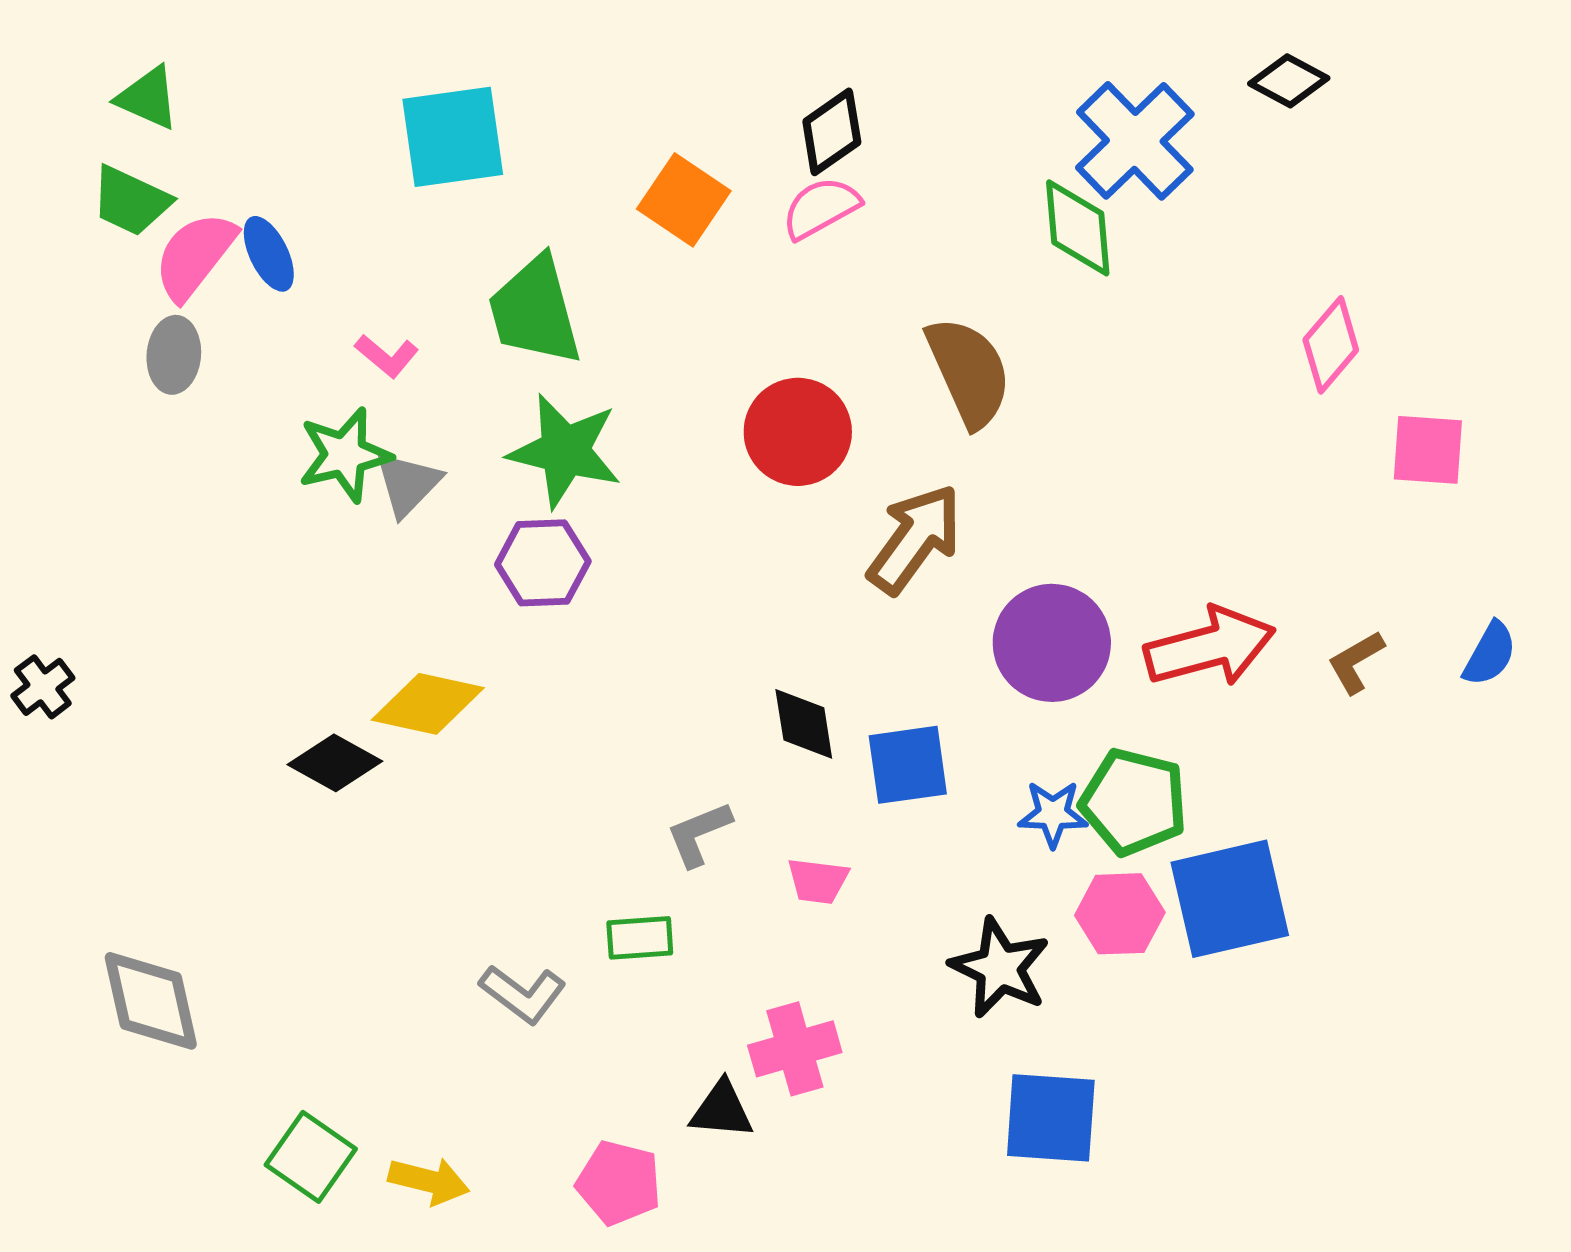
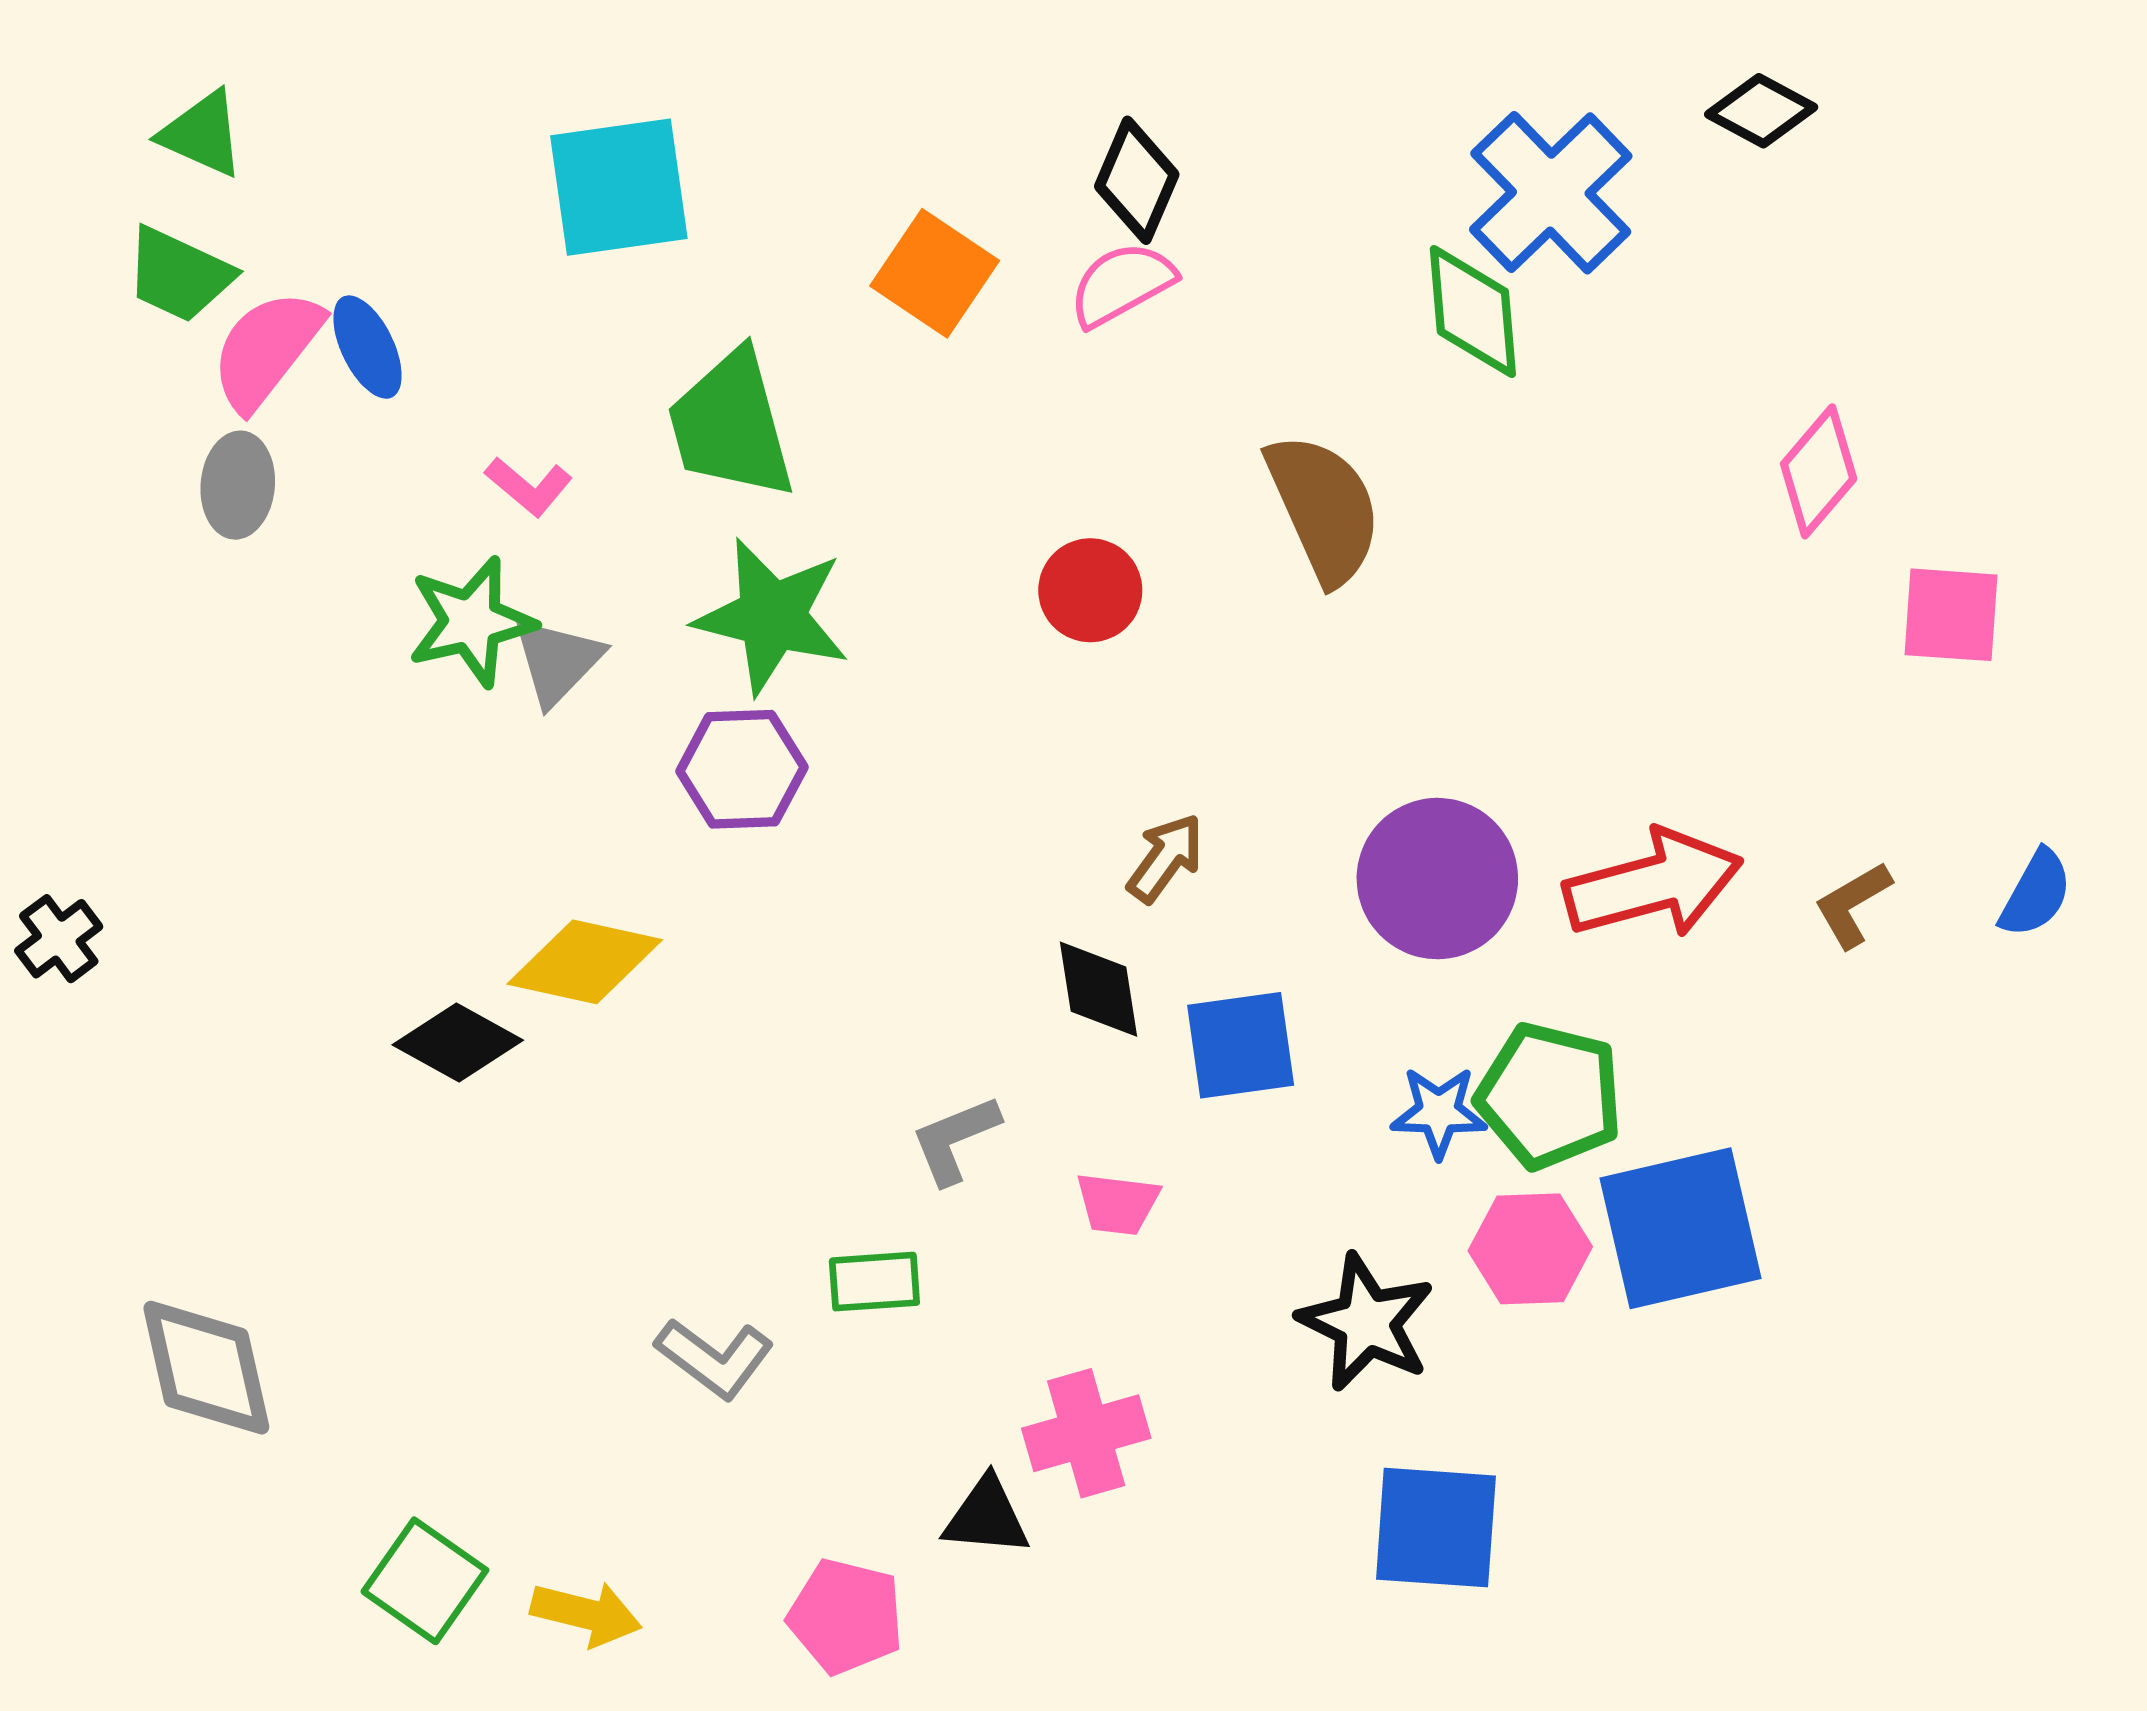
black diamond: (832, 132) -> (1137, 180), turned -32
red circle: (798, 432) -> (1090, 590), size x0.7
brown arrow: (915, 539) -> (1165, 858), moved, size x0.6

